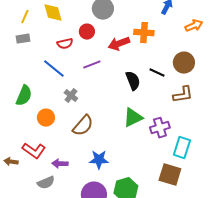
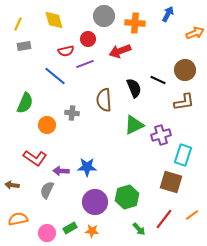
yellow line: (25, 17) -> (18, 24), moved
orange cross: (144, 33) -> (135, 23), moved
purple line: (92, 65) -> (85, 64), moved
gray cross: (71, 96) -> (72, 113), moved, turned -32
brown semicircle: (83, 126) -> (104, 100), moved, turned 135
blue star: (99, 160) -> (87, 167), moved
brown arrow: (11, 162) -> (12, 185), moved
gray semicircle: (46, 183) -> (47, 190), turned 138

